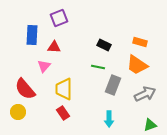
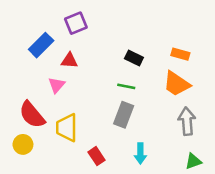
blue rectangle: (32, 35) -> (41, 45), turned 42
gray rectangle: (113, 85) -> (124, 115), moved
yellow trapezoid: (64, 89) -> (67, 128), moved
gray arrow: (145, 94) -> (187, 121), turned -70
red rectangle: (63, 113) -> (97, 156), moved

